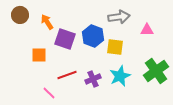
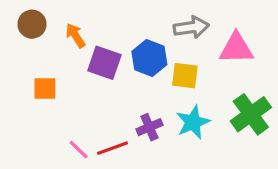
pink triangle: (147, 30) -> (236, 48), size x1.6
orange square: (39, 55) -> (45, 89), moved
red line: (67, 75) -> (112, 148), moved

